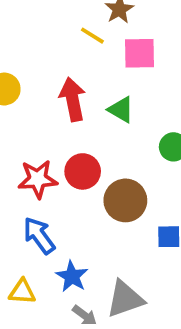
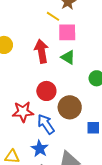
pink square: (140, 53) -> (67, 32), moved
red star: (38, 179) -> (23, 112), moved
blue arrow: (39, 236) -> (46, 124), moved

